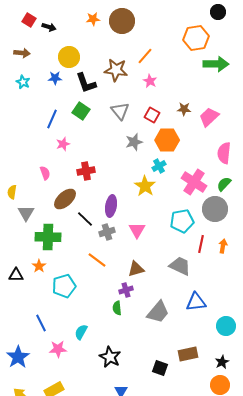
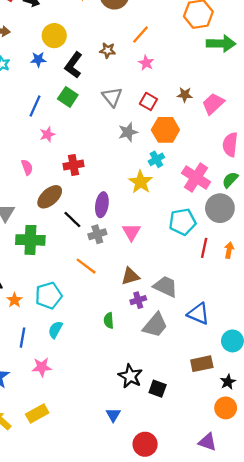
brown star: (116, 70) -> (108, 50), size x0.6
black L-shape: (86, 83) -> (74, 65), turned 55
orange star: (39, 266) -> (14, 300), moved
gray trapezoid: (180, 266) -> (165, 286), moved
purple cross: (126, 290) -> (138, 300), moved
blue triangle: (196, 302) -> (198, 314), turned 30
blue line: (41, 323) -> (22, 338), turned 36
cyan semicircle: (81, 332) -> (55, 330), moved
brown rectangle: (188, 354) -> (202, 364), moved
black star: (110, 357) -> (130, 376), moved

